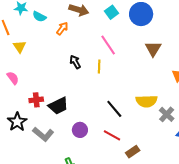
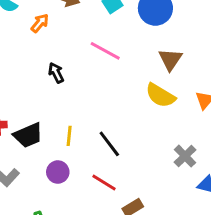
pink line: (108, 45) -> (105, 51), turned -30
yellow line: (99, 67) -> (69, 136), moved
yellow semicircle: (147, 101) -> (160, 95), moved, turned 30

